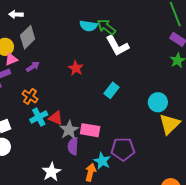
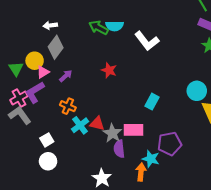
white arrow: (16, 14) -> (50, 25), moved
green arrow: (106, 27) -> (98, 28), moved
cyan rectangle: (112, 90) -> (152, 102), moved

